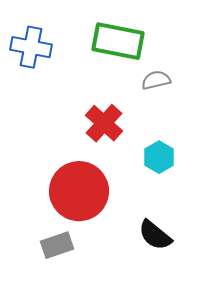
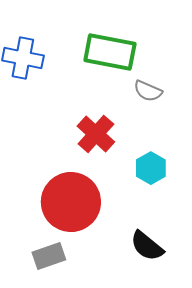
gray semicircle: (156, 80) -> (148, 91), turned -144

